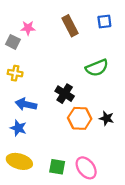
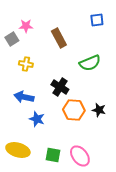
brown rectangle: (70, 26) -> (59, 38), moved
gray square: (13, 42) -> (12, 39), turned 32
yellow cross: (15, 73) -> (26, 64), moved
blue star: (18, 128) -> (37, 119), moved

